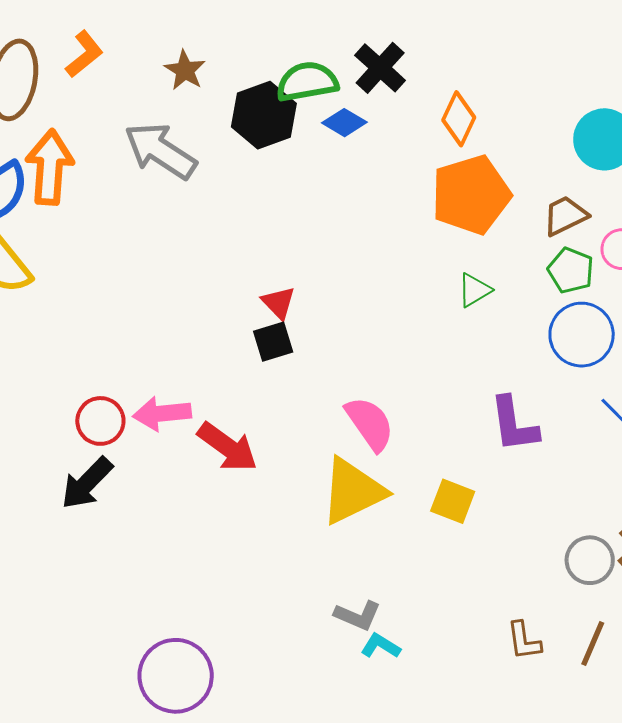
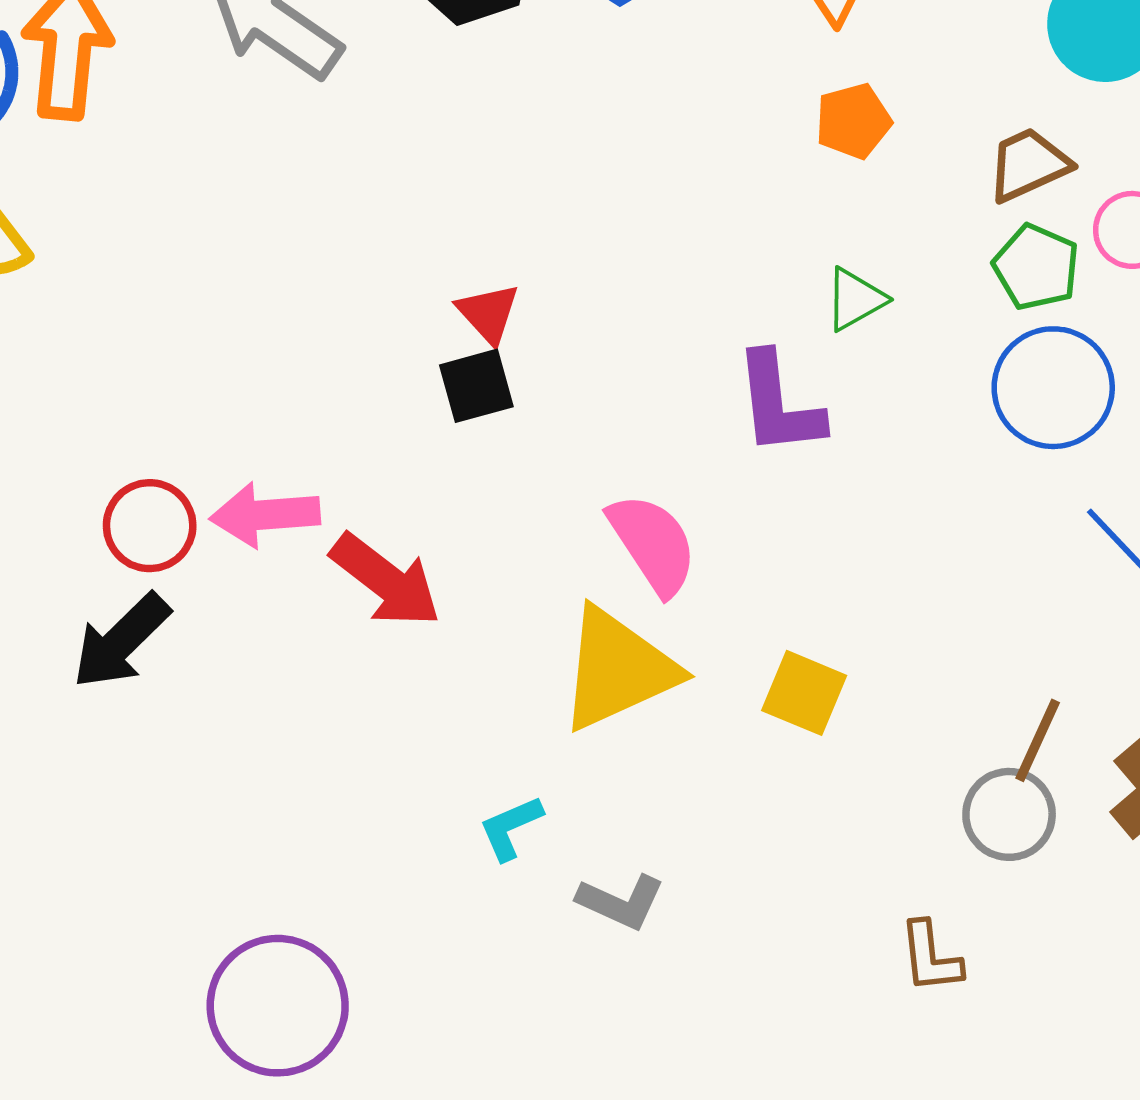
orange pentagon: (471, 195) -> (853, 121), size x0.5
purple L-shape: (514, 424) -> (779, 404), moved
gray circle: (590, 560) -> (1009, 814), moved
brown line: (593, 643) -> (1038, 740), moved
cyan L-shape: (380, 646) -> (511, 828), moved, turned -57

